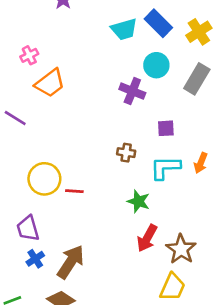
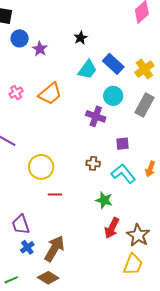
cyan trapezoid: (124, 29) -> (87, 70), turned -35
orange trapezoid: (50, 83) -> (50, 94), moved
cyan L-shape: (165, 168) -> (123, 174), turned 55
yellow circle: (44, 179) -> (41, 167), moved

